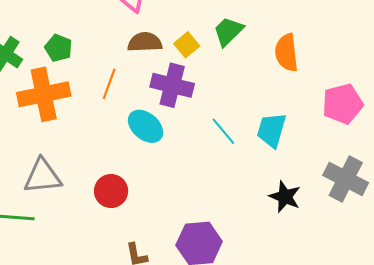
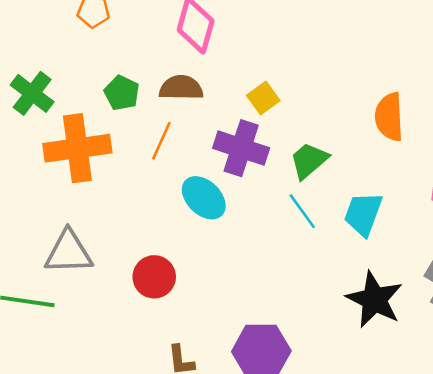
green trapezoid: (228, 31) -> (309, 161), moved
brown semicircle: (145, 42) -> (181, 88), moved
green pentagon: (58, 48) -> (122, 93), moved
black star: (285, 197) -> (374, 300), size x1.4

